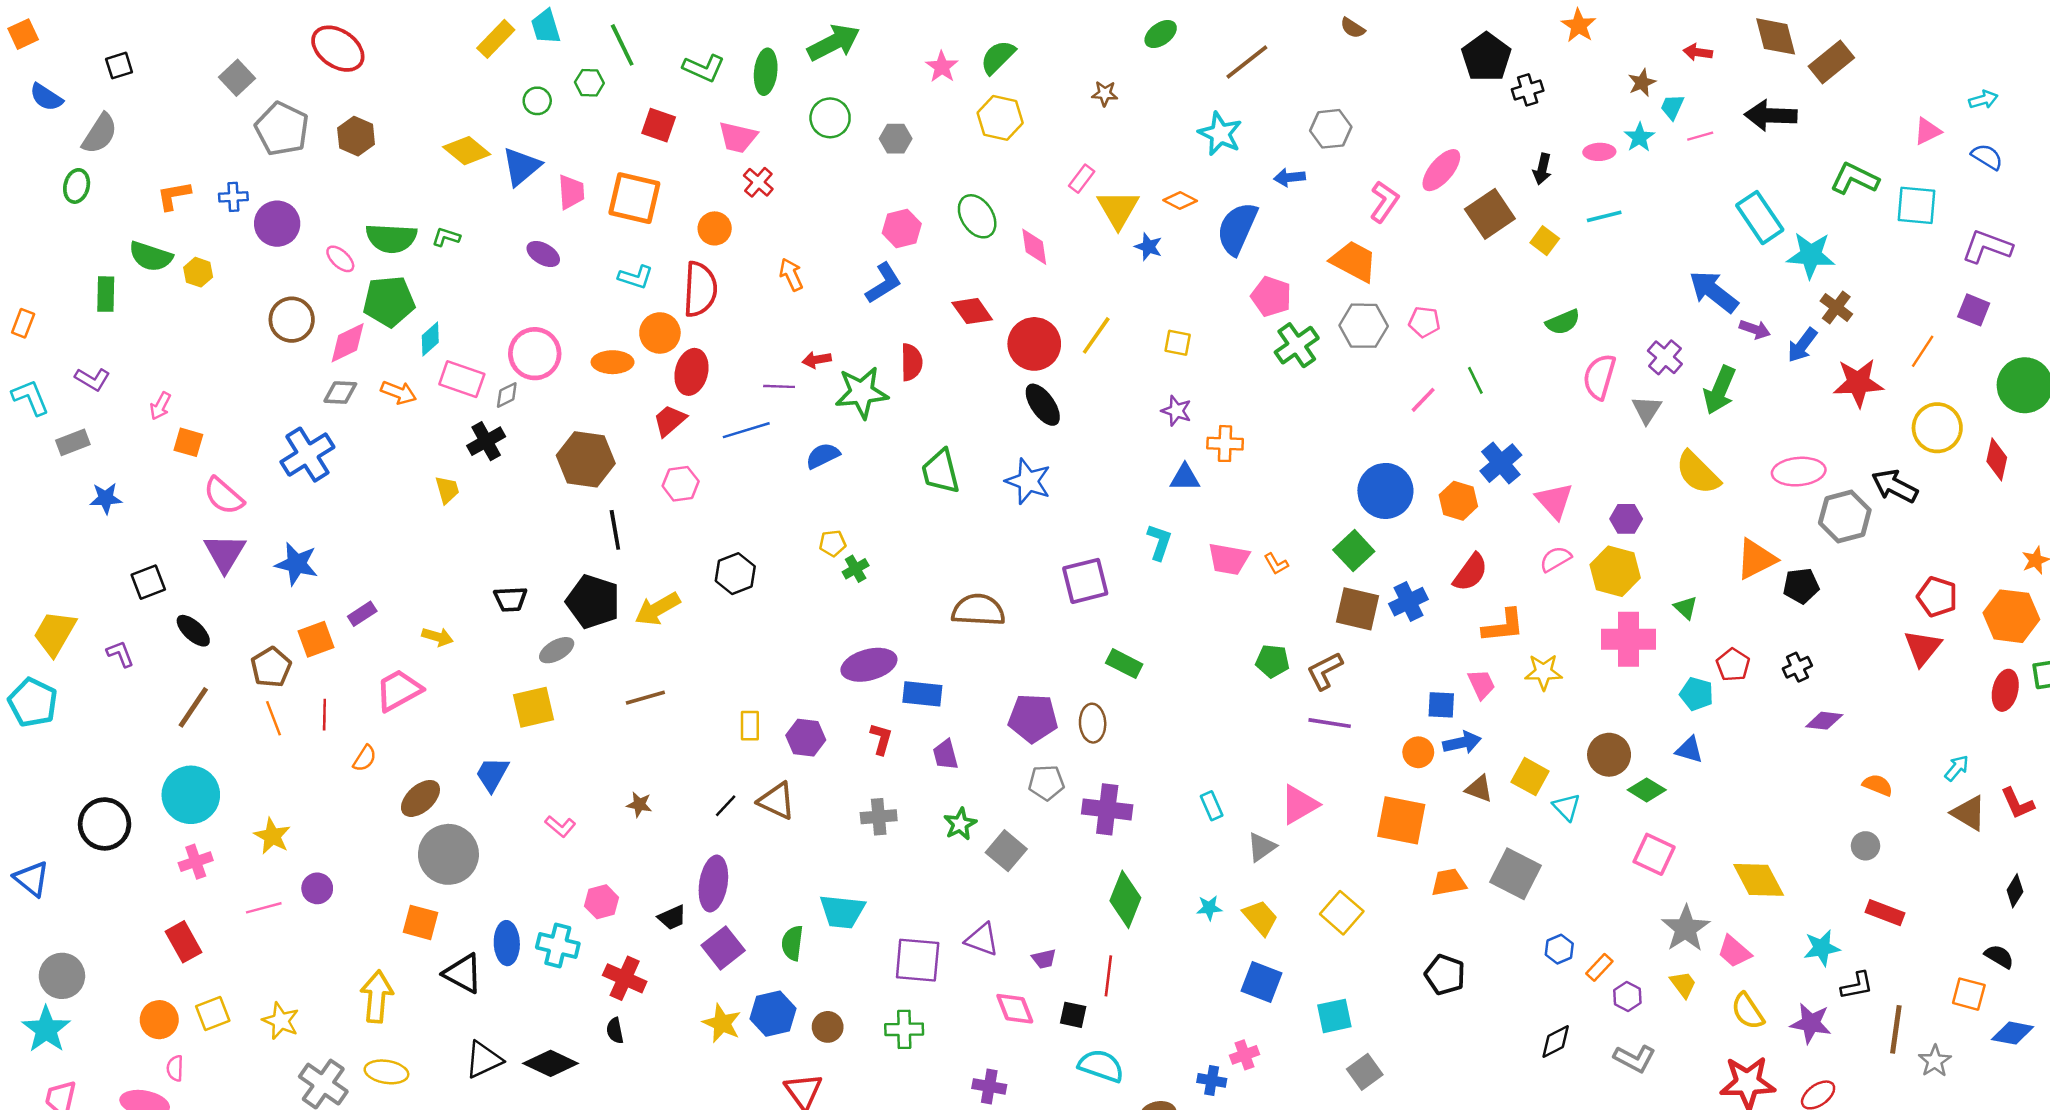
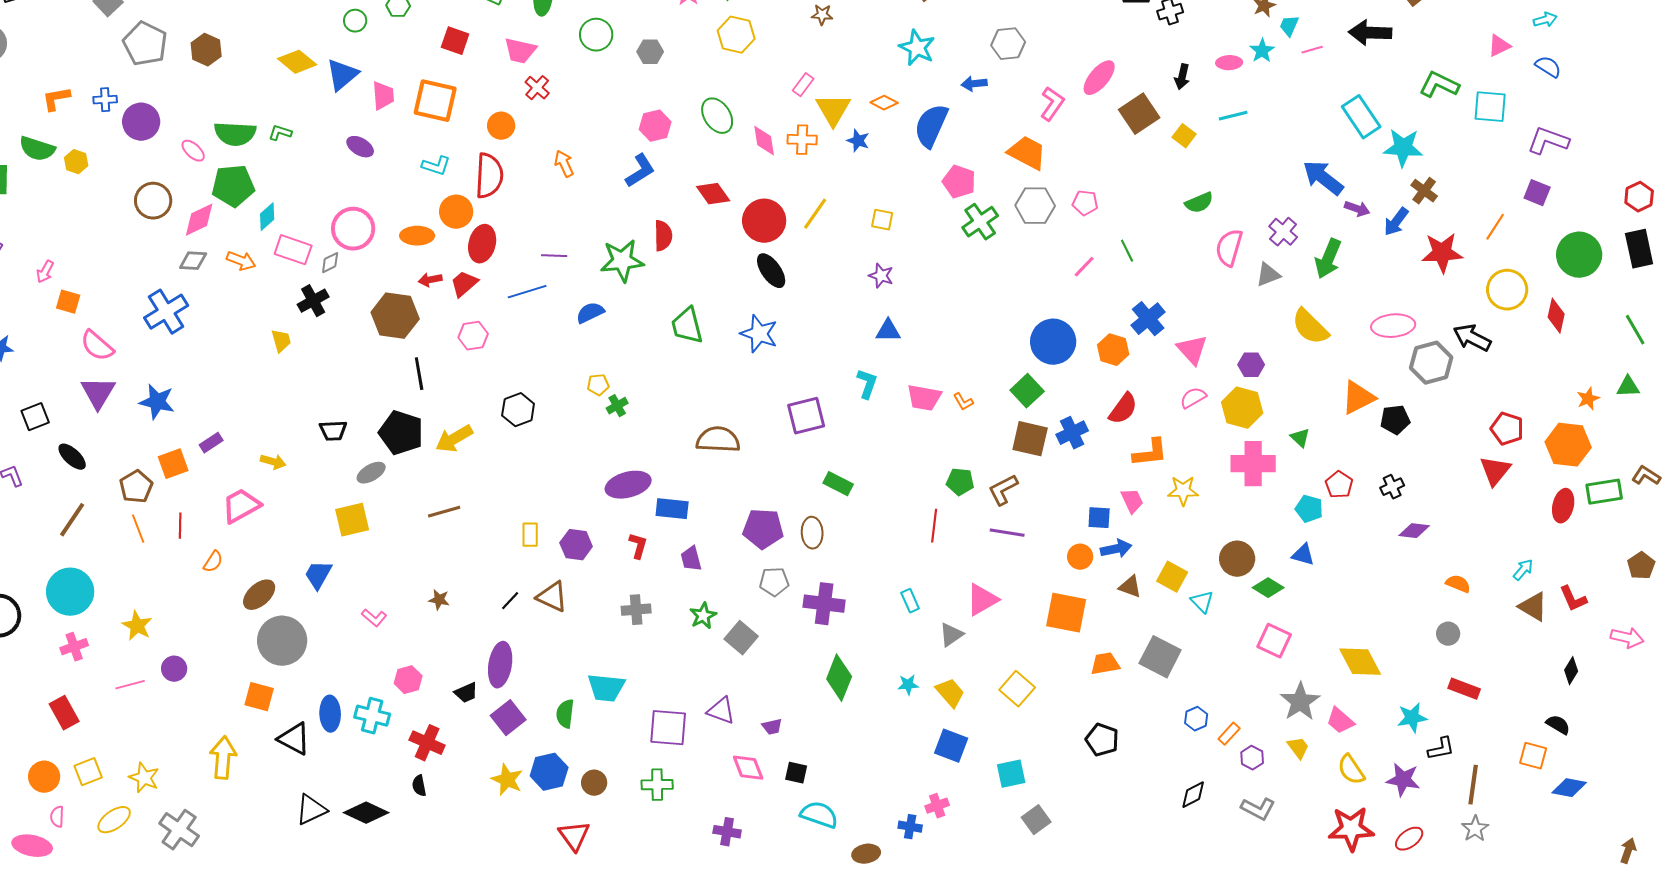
red arrow: (817, 360) -> (430, 280), moved
gray triangle: (1647, 410) -> (1268, 275), turned 36
orange cross: (1225, 444) -> (802, 140), moved
red line: (1108, 976) -> (934, 526), moved
gray star: (1935, 1061) -> (1475, 829), moved
yellow ellipse: (386, 1072) -> (114, 820), moved, turned -44

